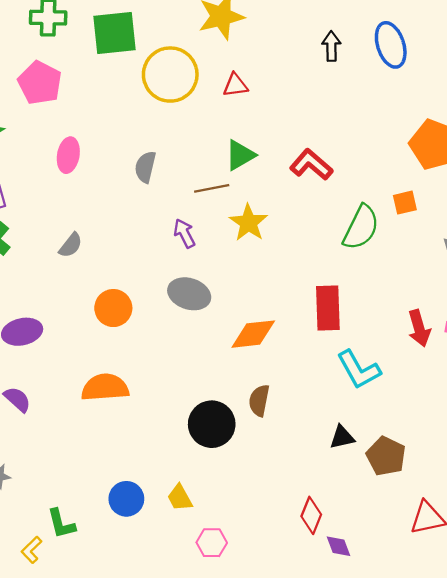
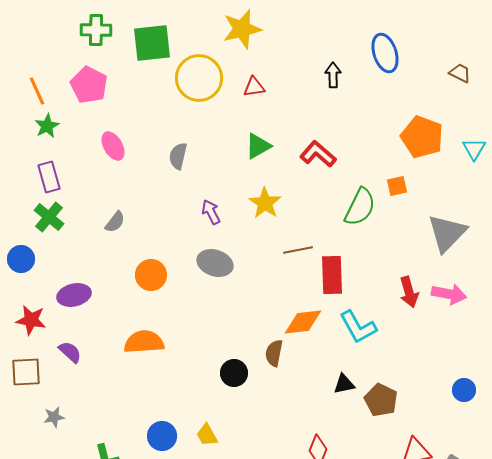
black arrow: (331, 46) -> (333, 75), moved
pink ellipse: (68, 155) -> (113, 146), turned -40
brown line: (212, 188) -> (298, 250), moved
orange diamond: (253, 334) -> (303, 322), moved
black circle: (212, 424) -> (234, 373), size x0.7

